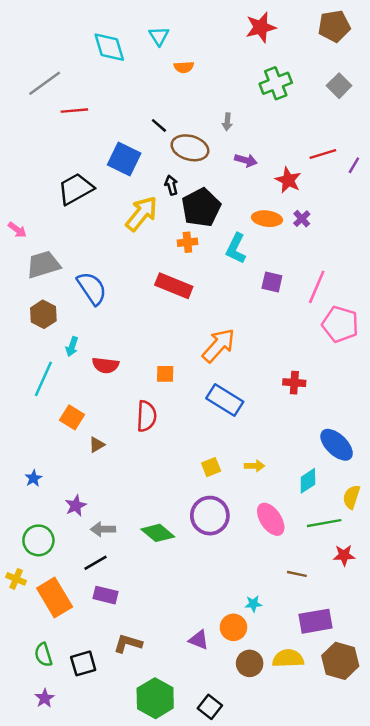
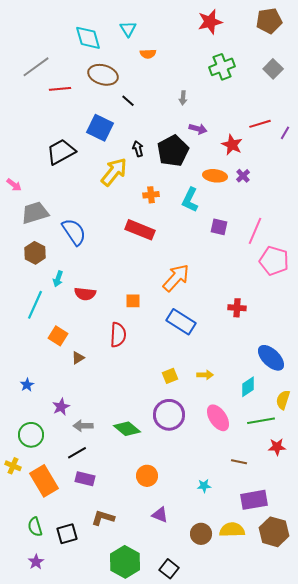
brown ellipse: (190, 148) -> (103, 75), moved
black pentagon: (201, 207) -> (173, 151), moved
orange circle: (233, 627) -> (147, 476), moved

